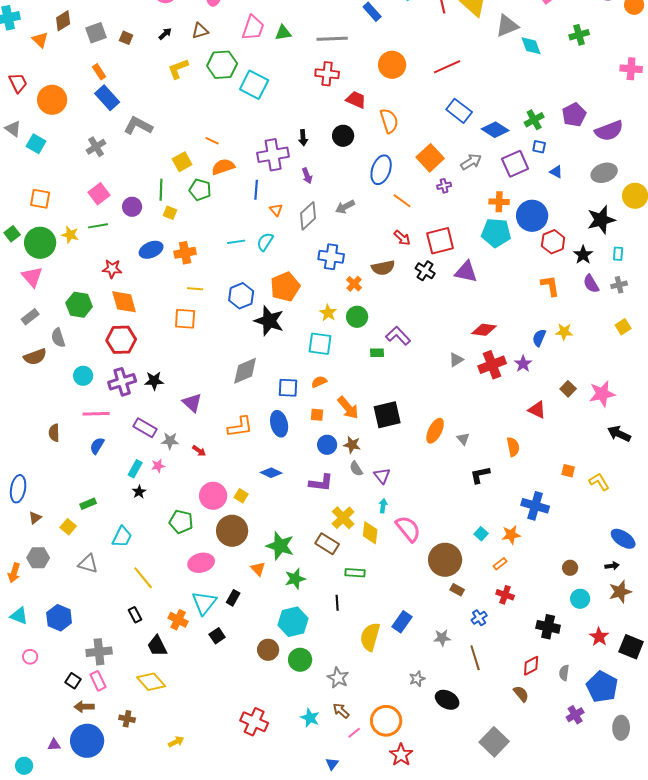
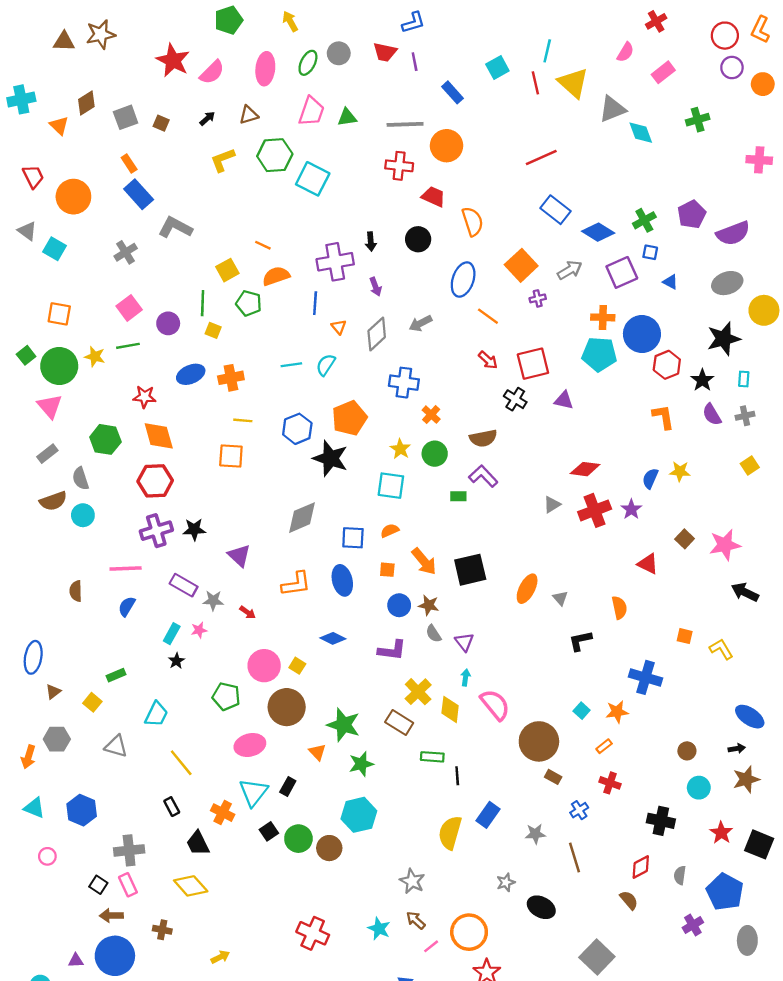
orange circle: (392, 65) -> (447, 146), moved
brown semicircle: (383, 268) -> (483, 438), moved
purple triangle: (466, 272) -> (564, 400), size x0.7
cyan circle: (83, 376) -> (83, 515), moved
black line: (337, 603) -> (457, 776), moved
green circle: (300, 660) -> (298, 839), moved

